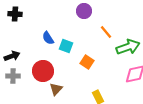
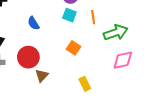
orange line: (106, 32) -> (93, 17), turned 32
cyan square: (66, 46) -> (69, 15), moved

